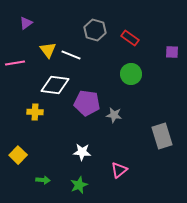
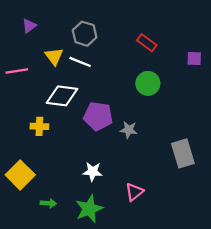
gray hexagon: (95, 30) -> (85, 34), moved
yellow square: (18, 155) -> (20, 175), size x1.4
green star: (79, 185) -> (89, 209), size x1.4

